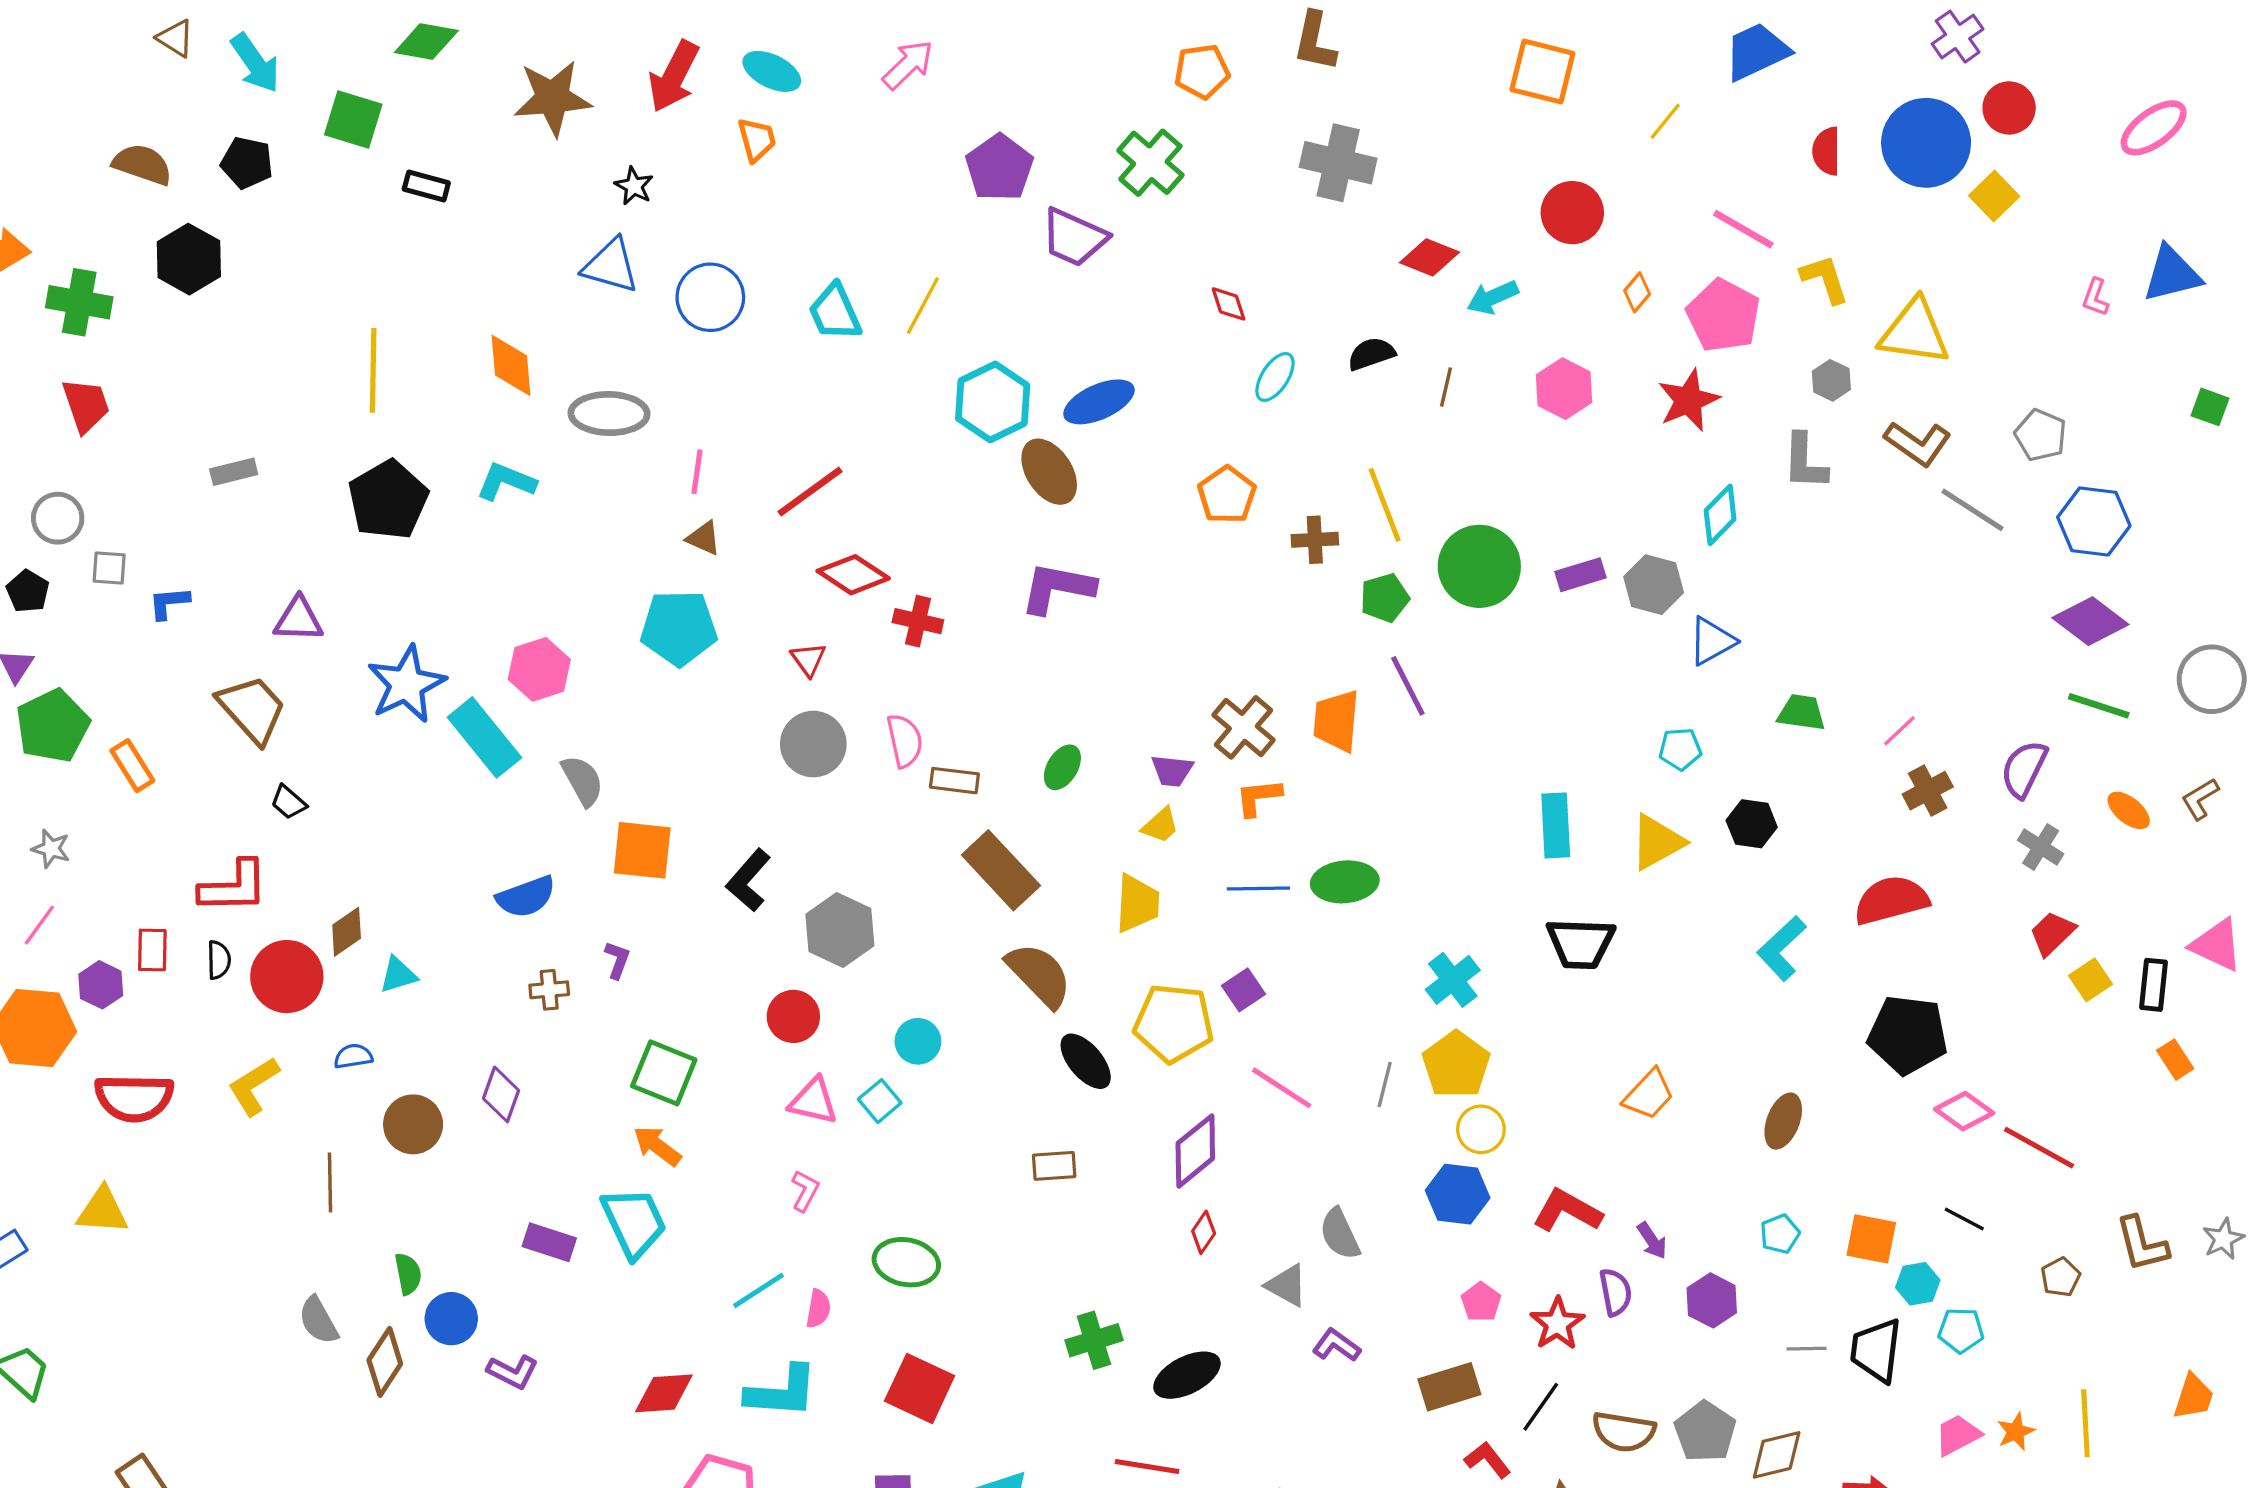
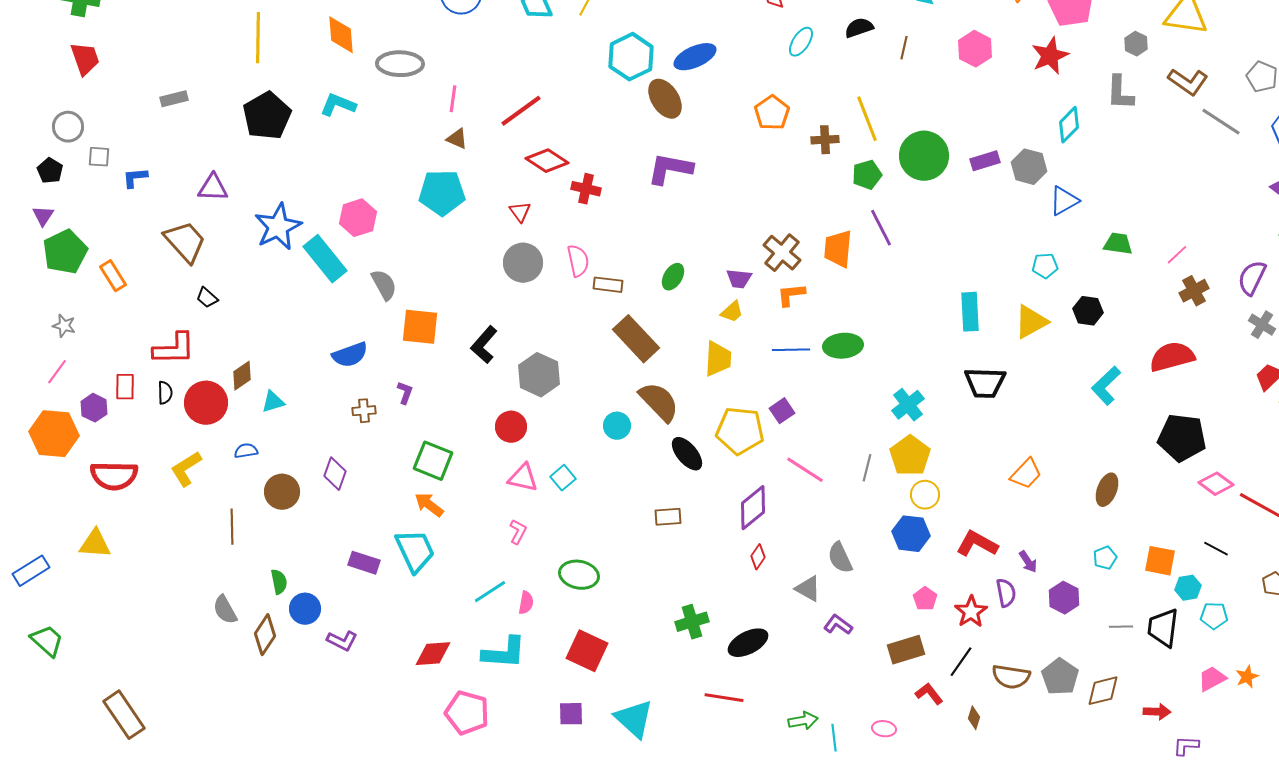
cyan circle: (918, 1041) -> (617, 426), moved

